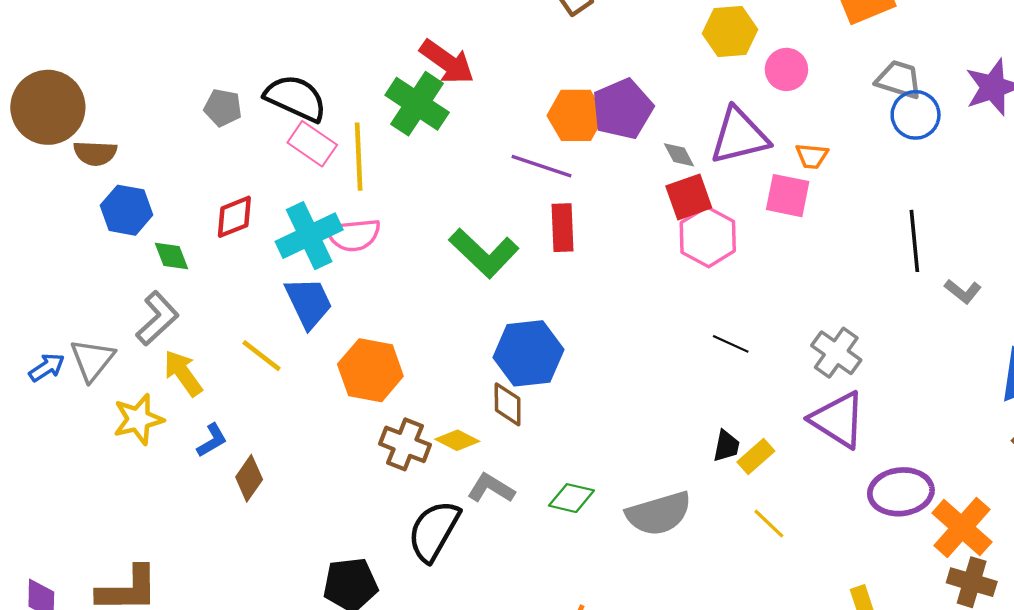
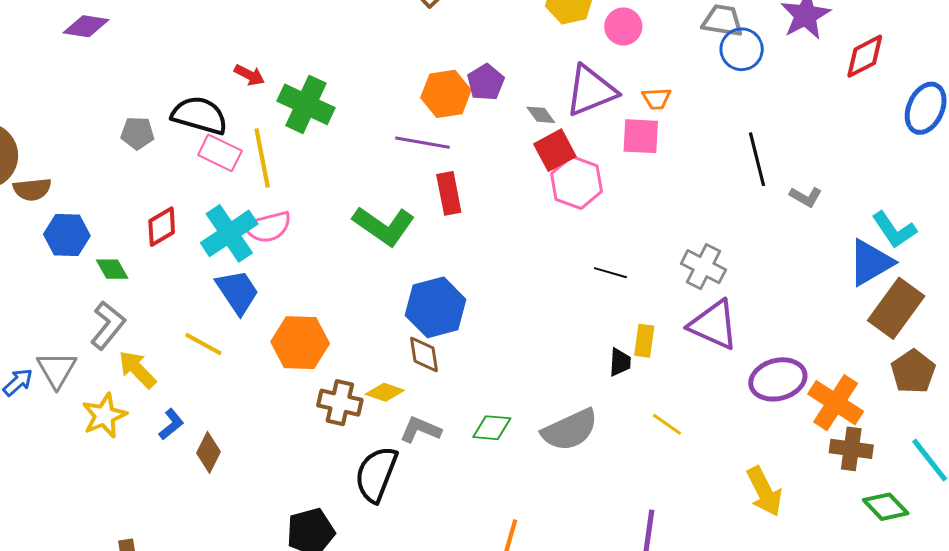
red arrow: (447, 62) -> (249, 75), moved, size x0.6
purple pentagon: (623, 109) -> (486, 82), size x0.7
yellow rectangle: (756, 456) -> (644, 341), moved, turned -32

